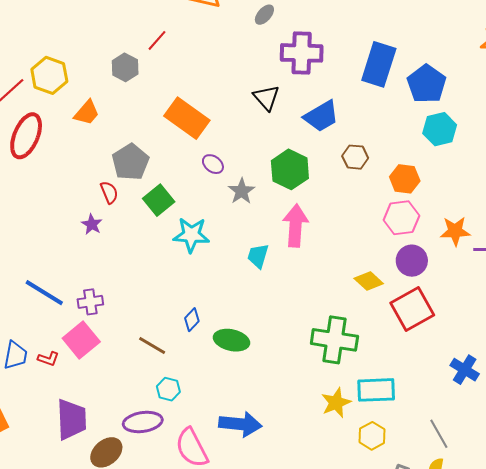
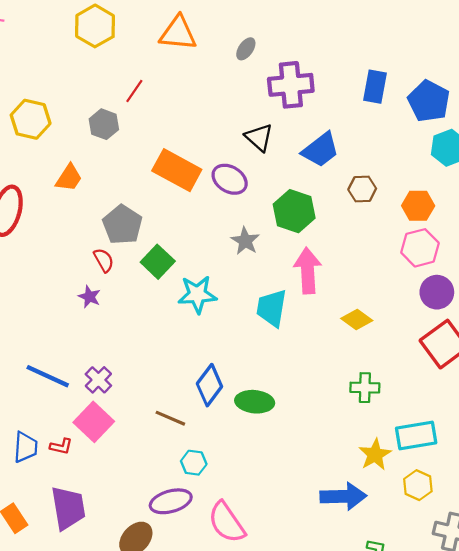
blue rectangle: (379, 64) -> (375, 87), size x0.7
yellow hexagon: (49, 75) -> (31, 119), moved
purple ellipse: (213, 164) -> (230, 179), moved, size x1.5
cyan trapezoid: (258, 256) -> (272, 308), size x1.4
yellow diamond: (369, 281) -> (357, 320), moved
purple cross: (90, 302) -> (98, 380), turned -30
blue diamond: (192, 320) -> (209, 385), size x1.6
green cross: (334, 340) -> (365, 388), size x0.6
purple trapezoid: (71, 419) -> (68, 508), moved
blue arrow: (240, 424) -> (343, 496), moved

